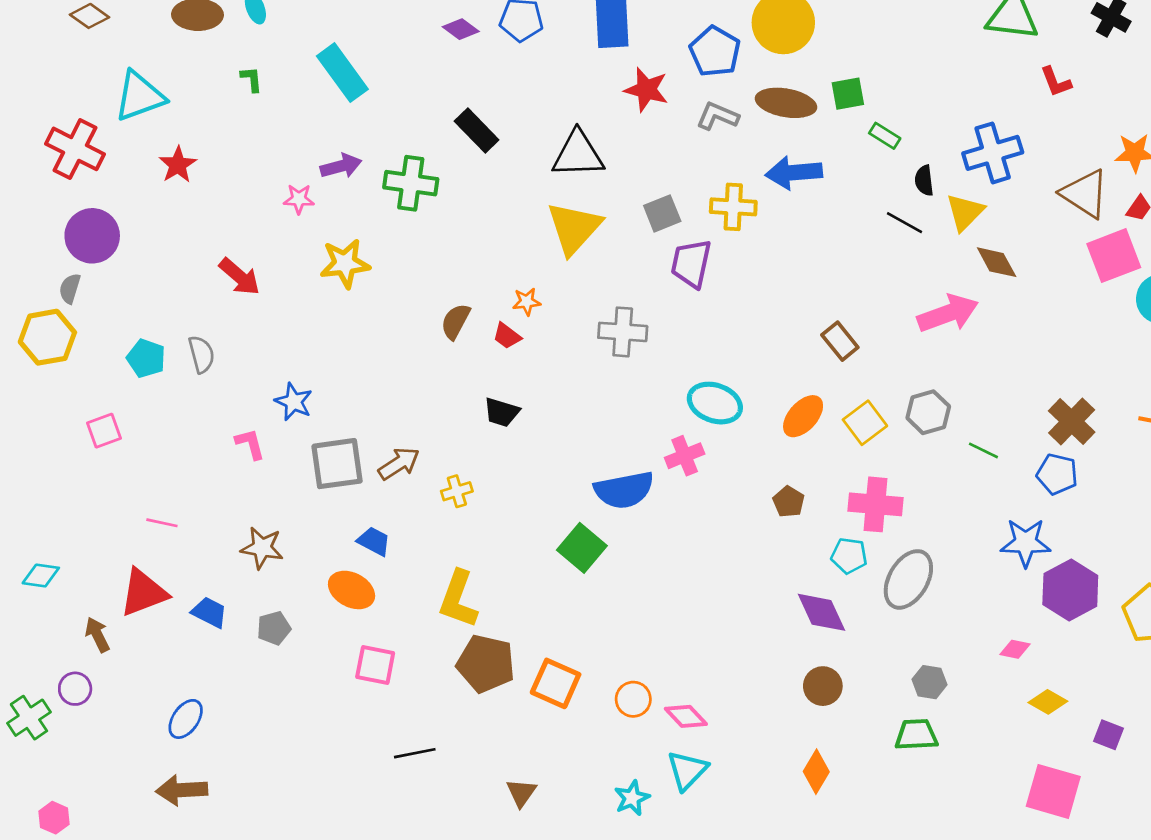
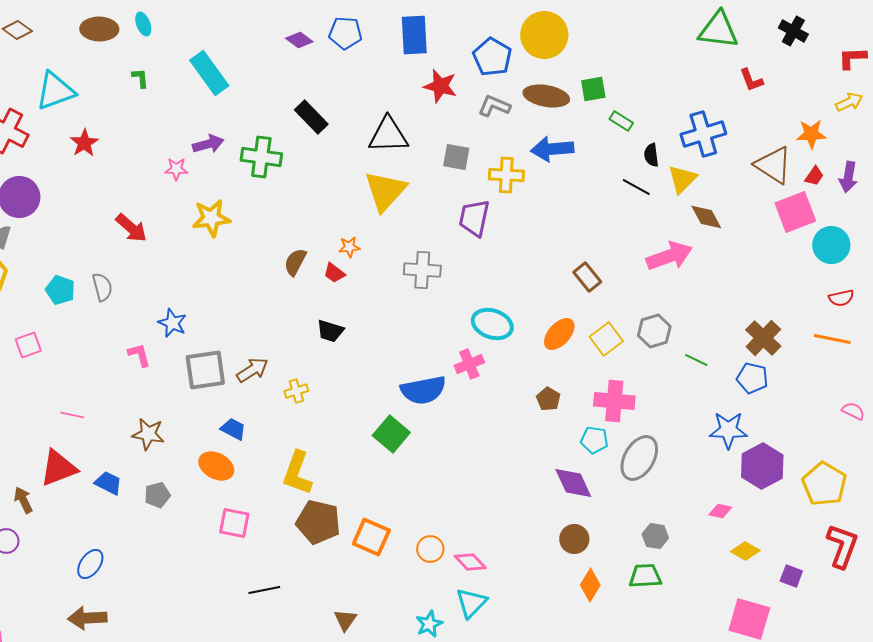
gray square: (662, 213) -> (456, 157), moved, turned 32
orange diamond: (816, 772) -> (590, 585), moved

